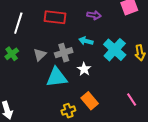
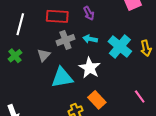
purple arrow: (94, 15) -> (89, 13), moved, turned 56
gray cross: (64, 53) -> (65, 40), moved
white star: (84, 69) -> (90, 68), size x1.5

